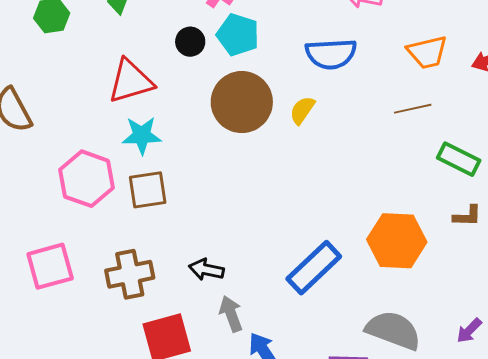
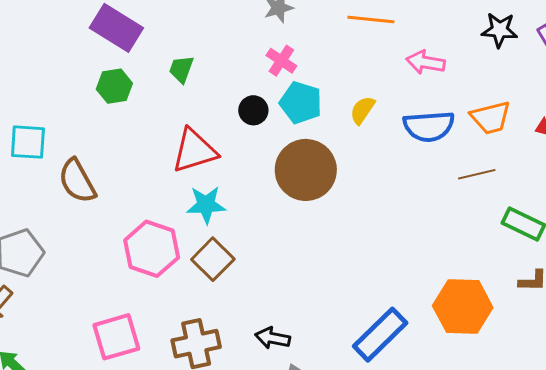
blue semicircle: (331, 54) -> (429, 126), moved
yellow semicircle: (302, 110) -> (362, 110), moved
brown square: (148, 190) -> (213, 259), turned -36

